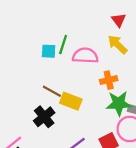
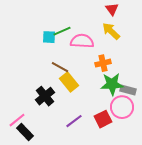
green line: (63, 44) -> (62, 31), turned 48
brown line: (52, 91) -> (60, 67), moved
yellow rectangle: (71, 101) -> (69, 82), turned 30

